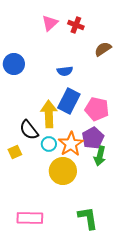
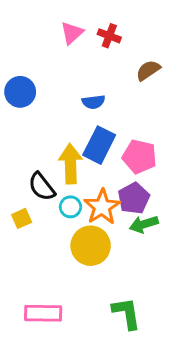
green arrow: (100, 156) -> (144, 224), turned 60

